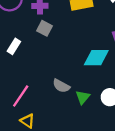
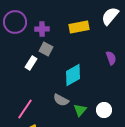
white rectangle: (14, 46) -> (31, 63), moved
cyan diamond: (96, 58) -> (73, 75), moved, turned -30

